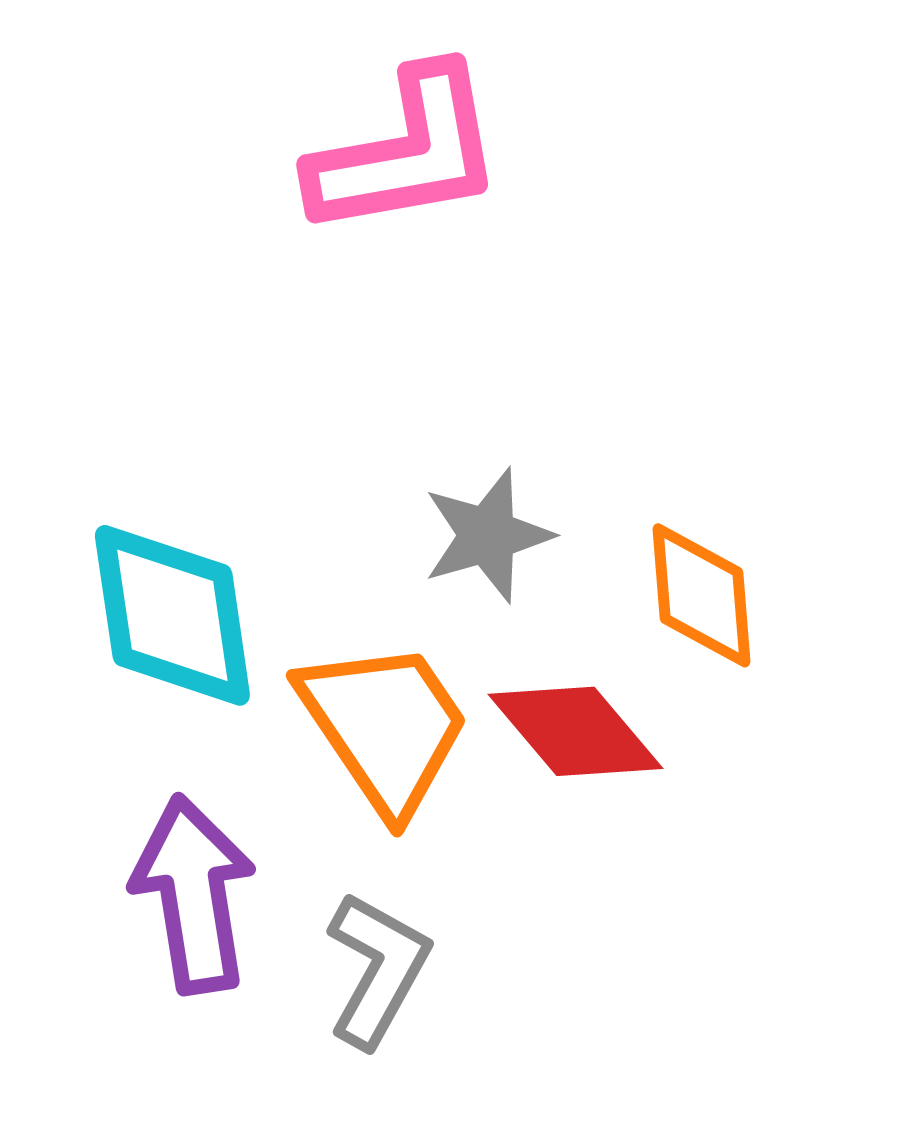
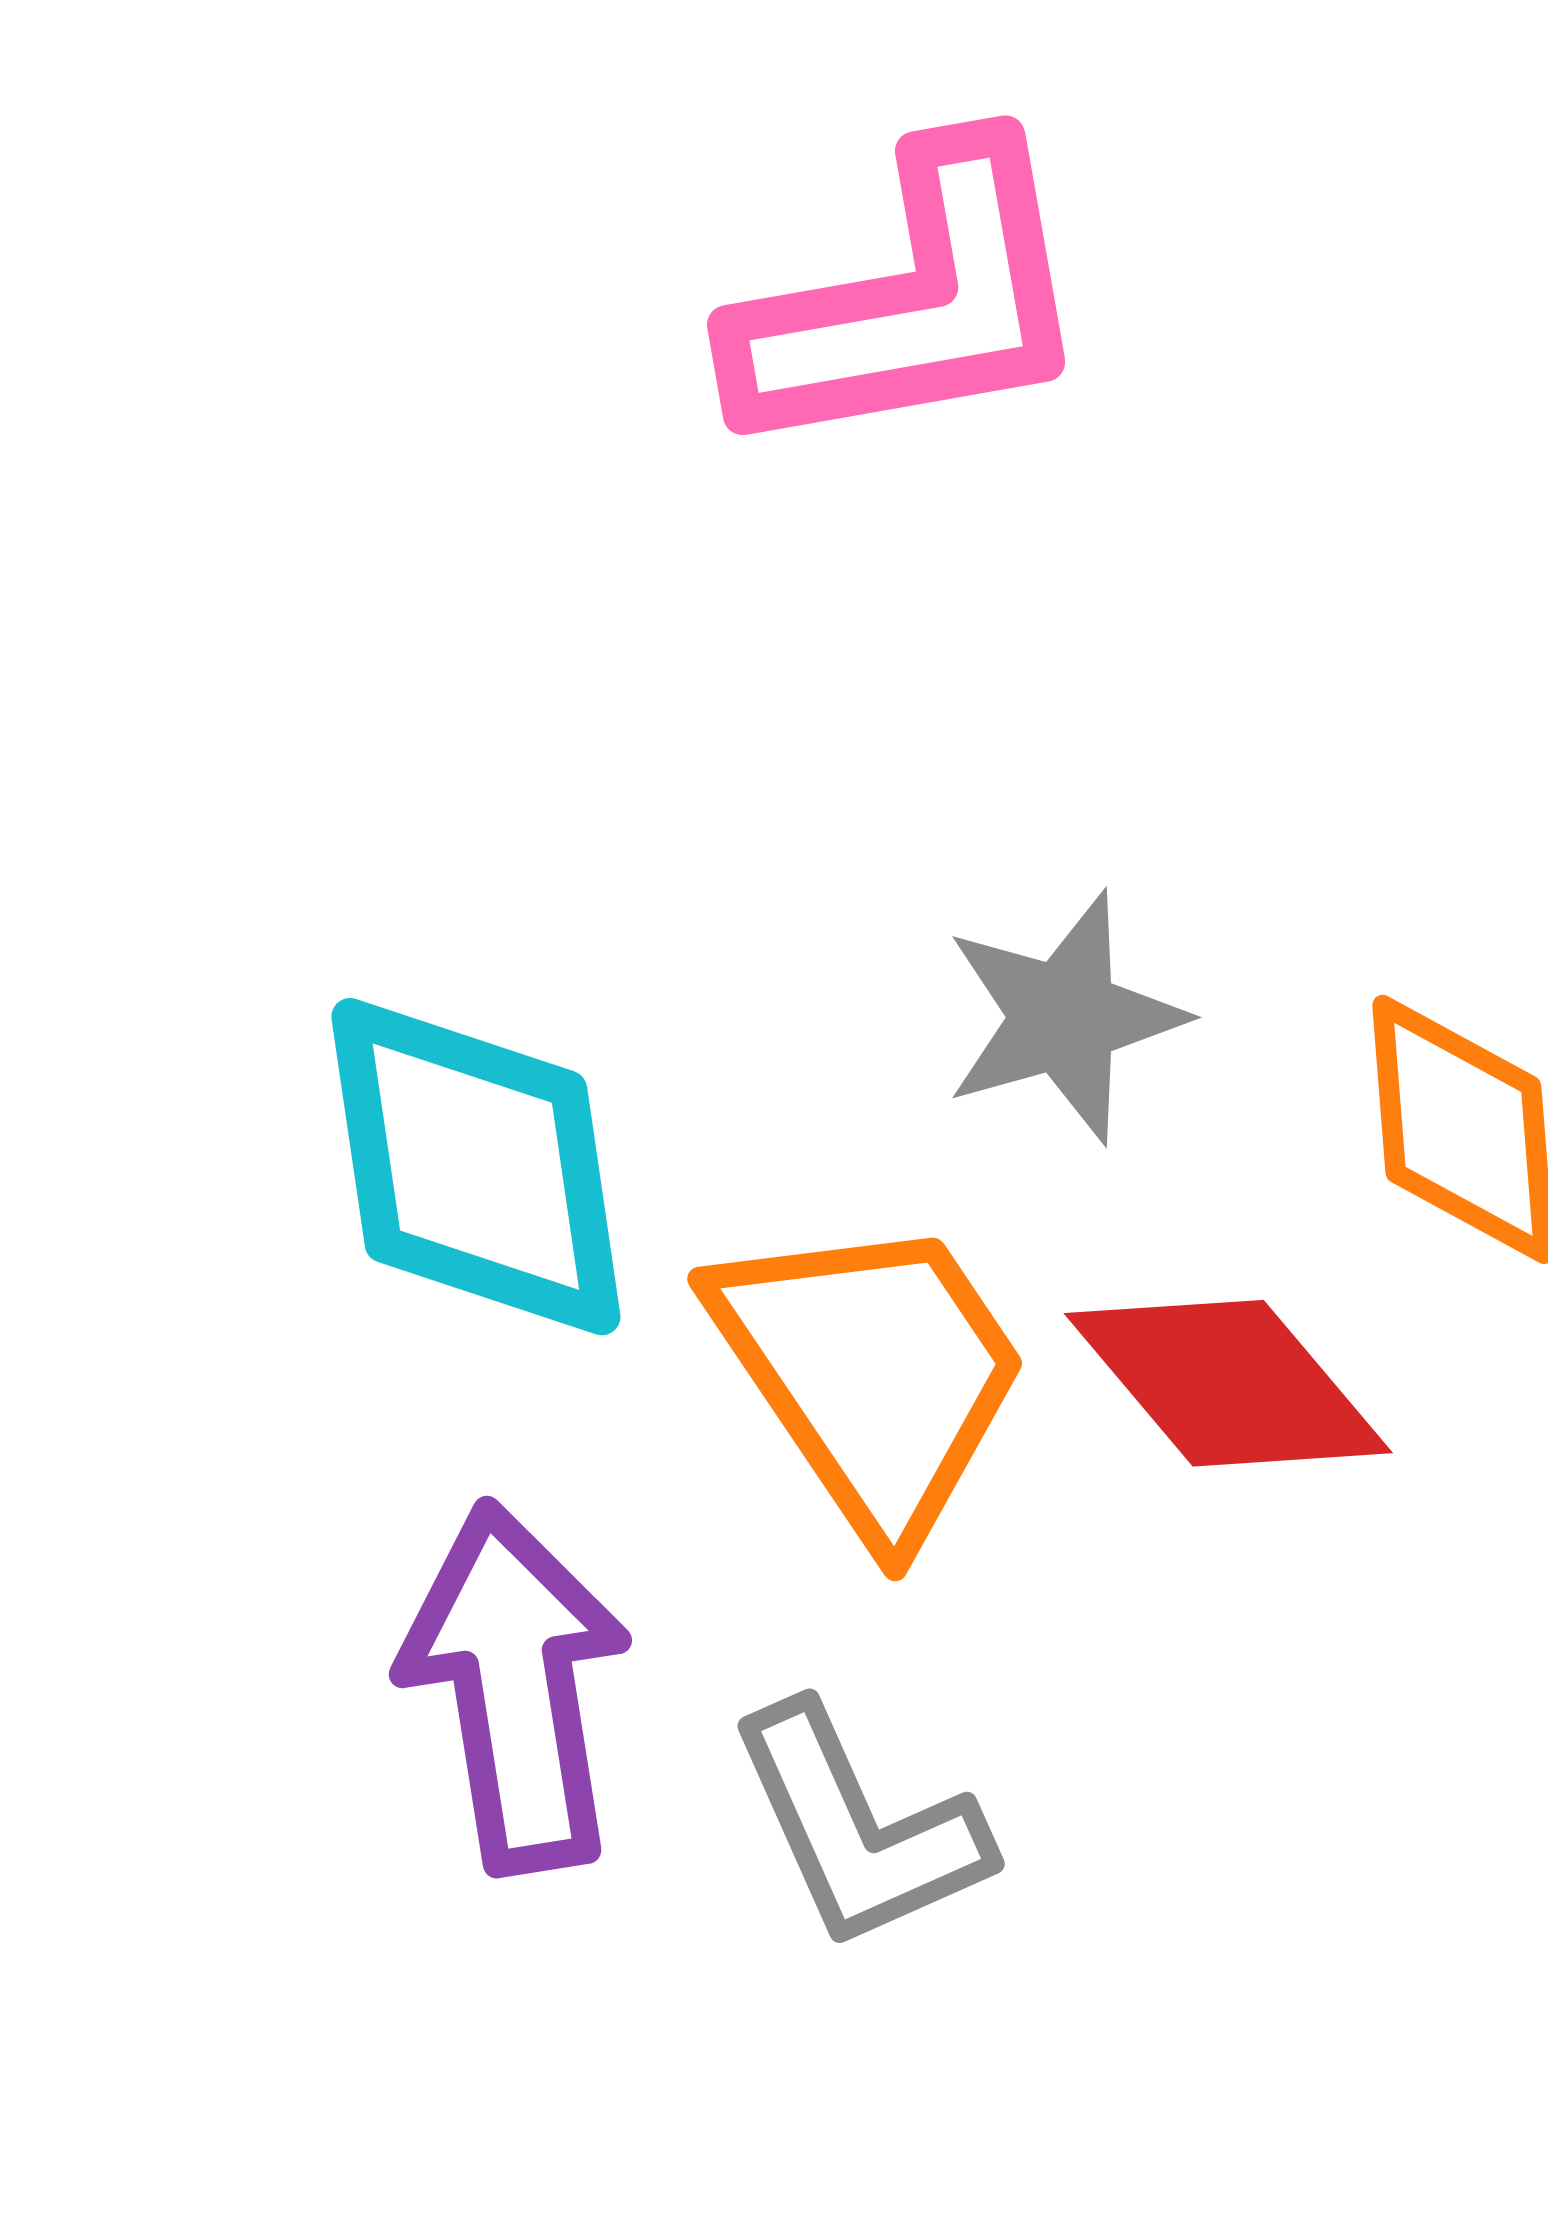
gray L-shape: (377, 969) -> (859, 1827), turned 127

